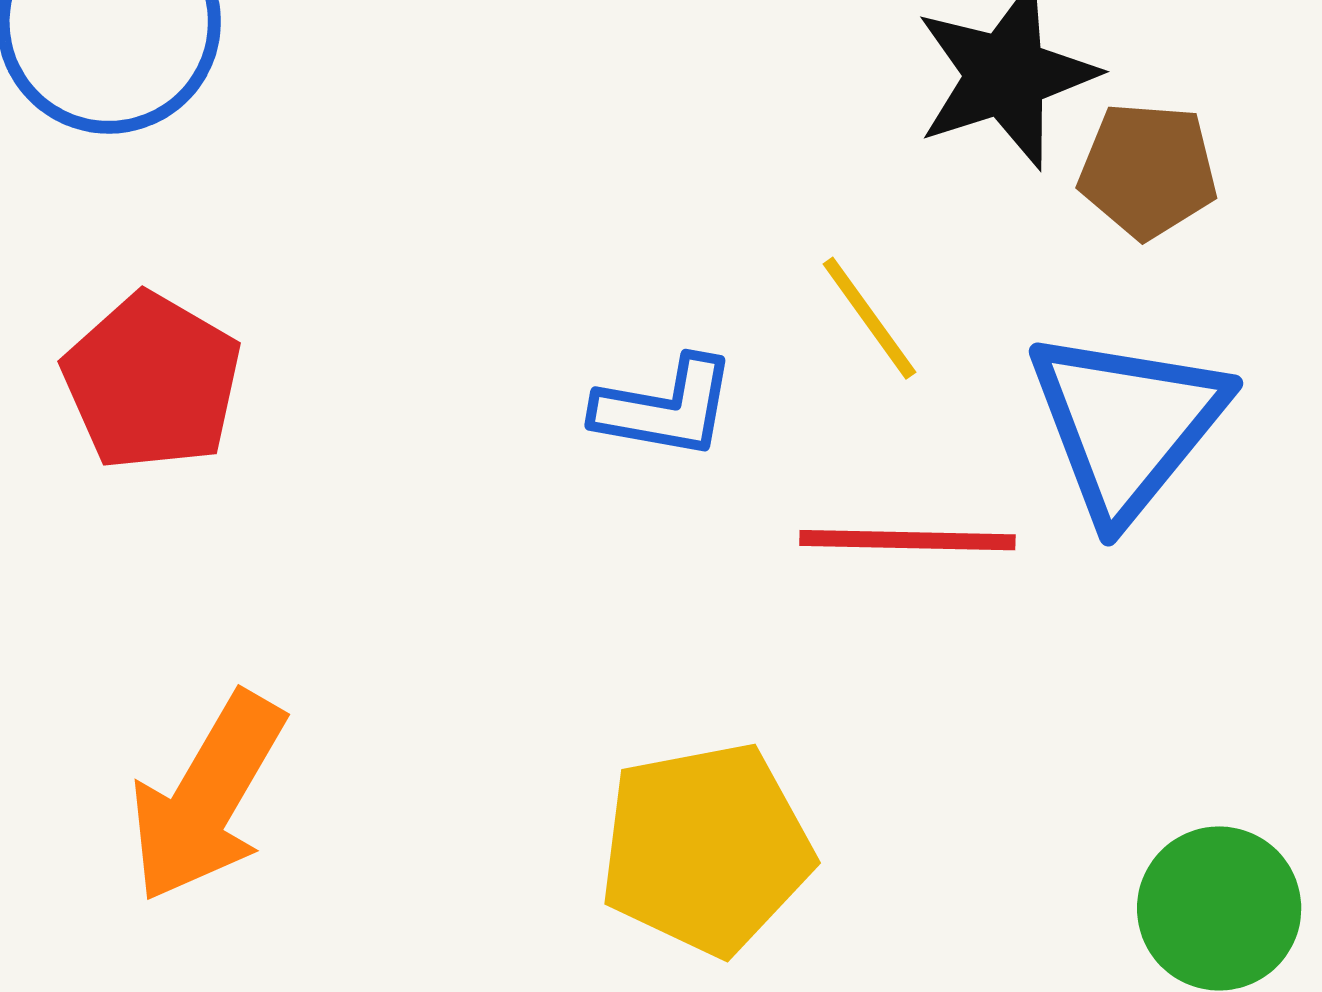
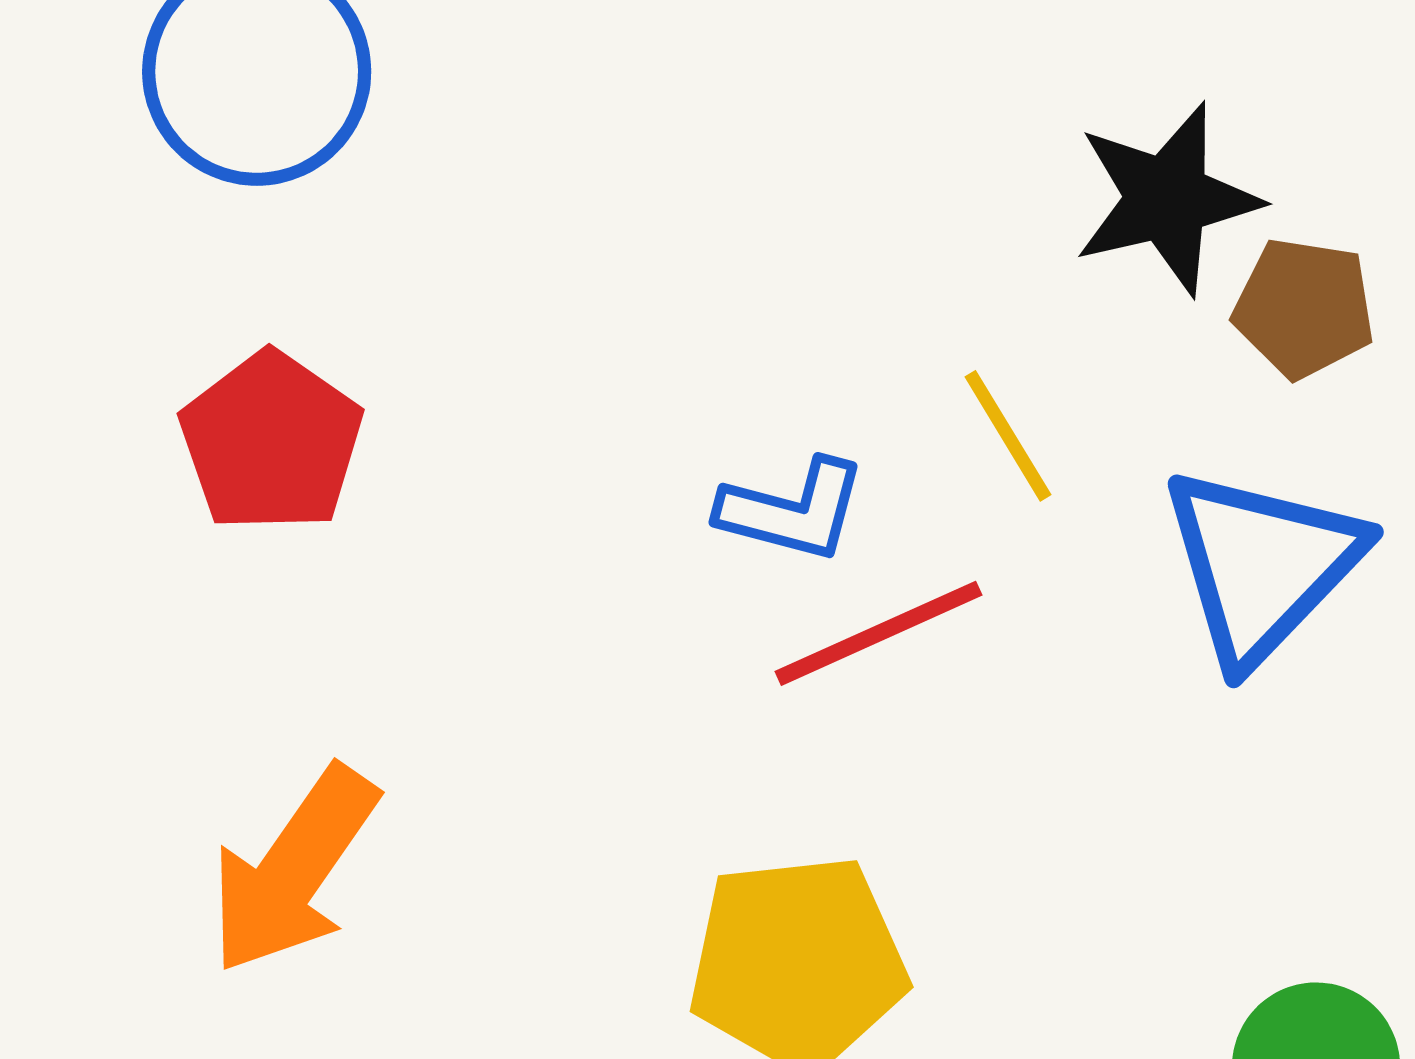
red line: (907, 540) -> (878, 633), moved, turned -30

